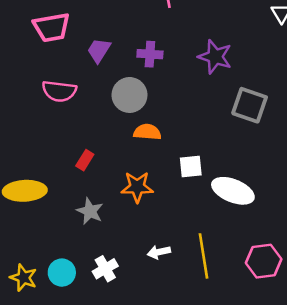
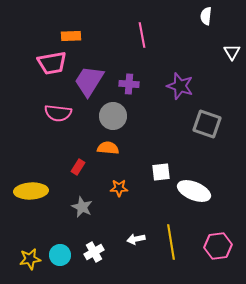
purple trapezoid: (99, 50) -> (89, 81), size x1.6
orange semicircle: (147, 132) -> (108, 148), moved
orange star: (137, 187) -> (119, 188), size x0.7
yellow star: (23, 278) -> (30, 259), turned -30

